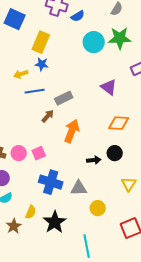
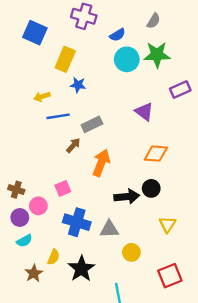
blue semicircle: (78, 16) -> (117, 35), moved
blue star: (42, 64) -> (78, 85), moved
pink circle: (19, 153) -> (38, 206), moved
black arrow: (94, 160) -> (127, 197), size x1.5

